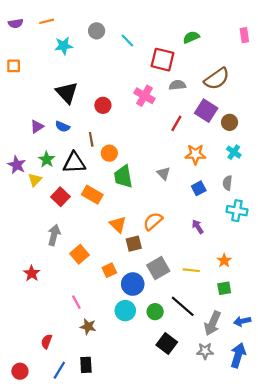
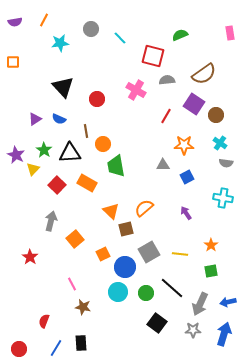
orange line: (47, 21) -> (44, 20), turned -48
gray triangle: (164, 173) -> (163, 165), moved, turned -48
gray semicircle: (227, 183) -> (226, 163), moved, turned -88

